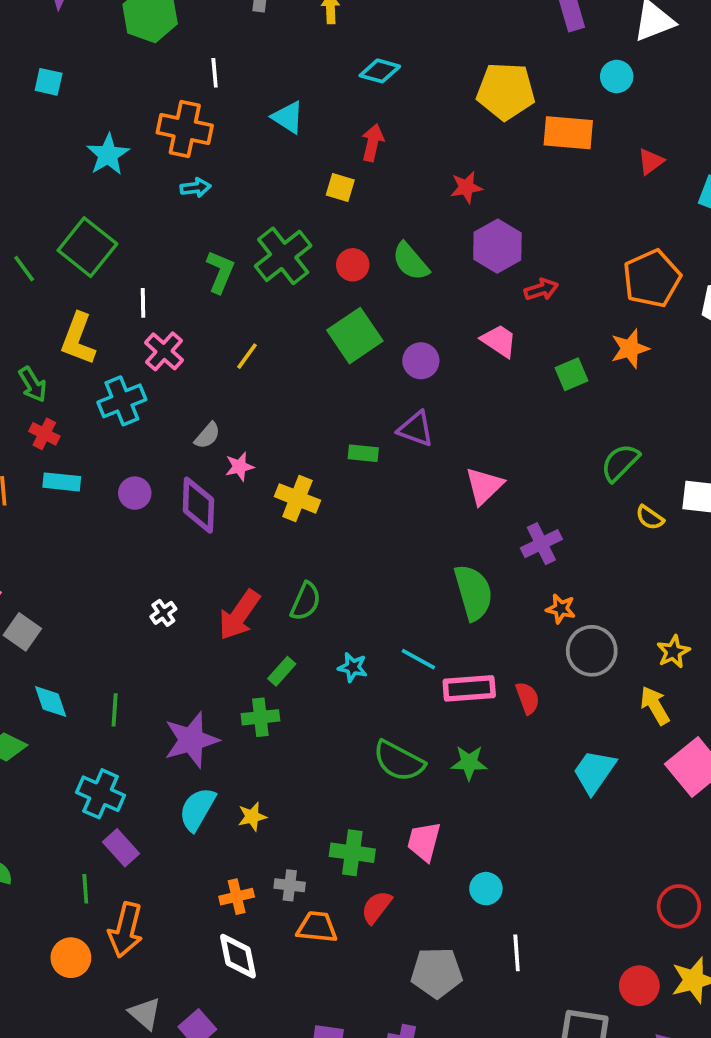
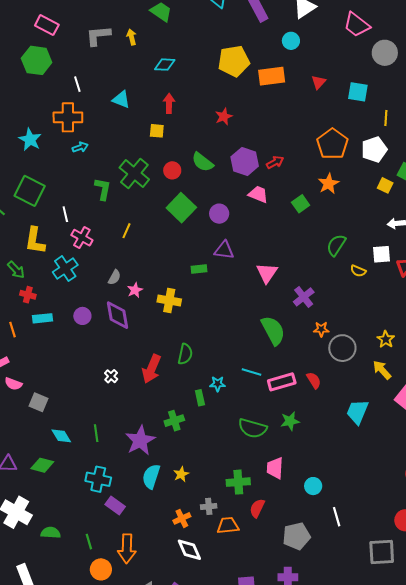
purple hexagon: (497, 246) -> (245, 162), moved
green rectangle: (282, 671) -> (200, 398), moved, turned -42
green line: (85, 889) -> (89, 542), moved

